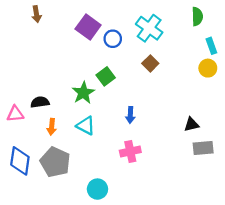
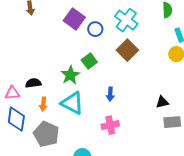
brown square: (150, 63) -> (127, 50), size x1.5
cyan triangle: (86, 126) -> (72, 103), size x1.4
blue diamond: (20, 161) -> (16, 119), moved

